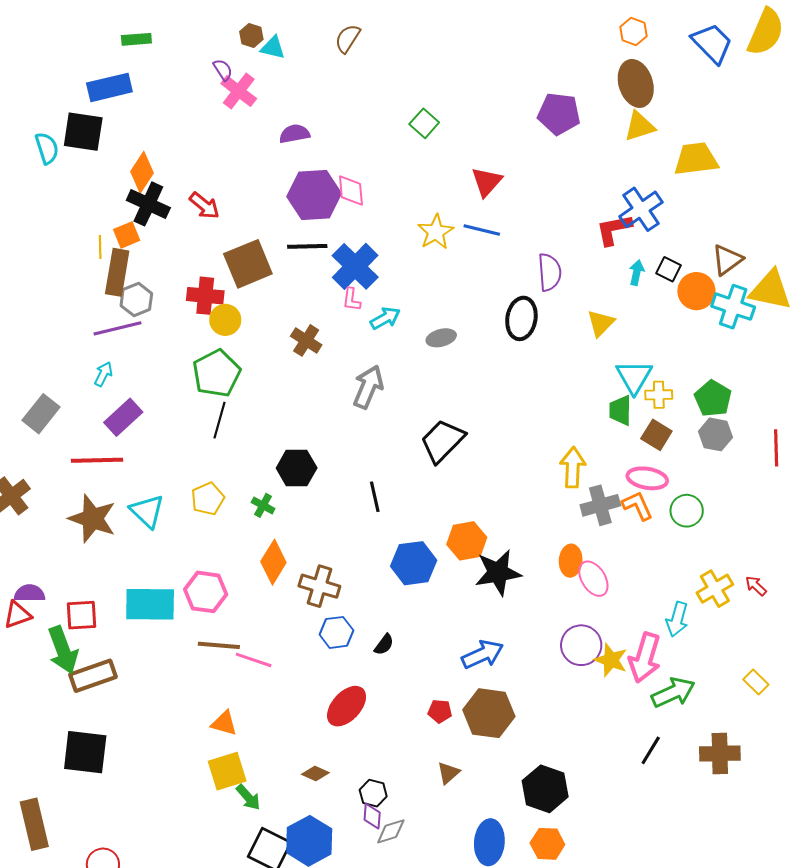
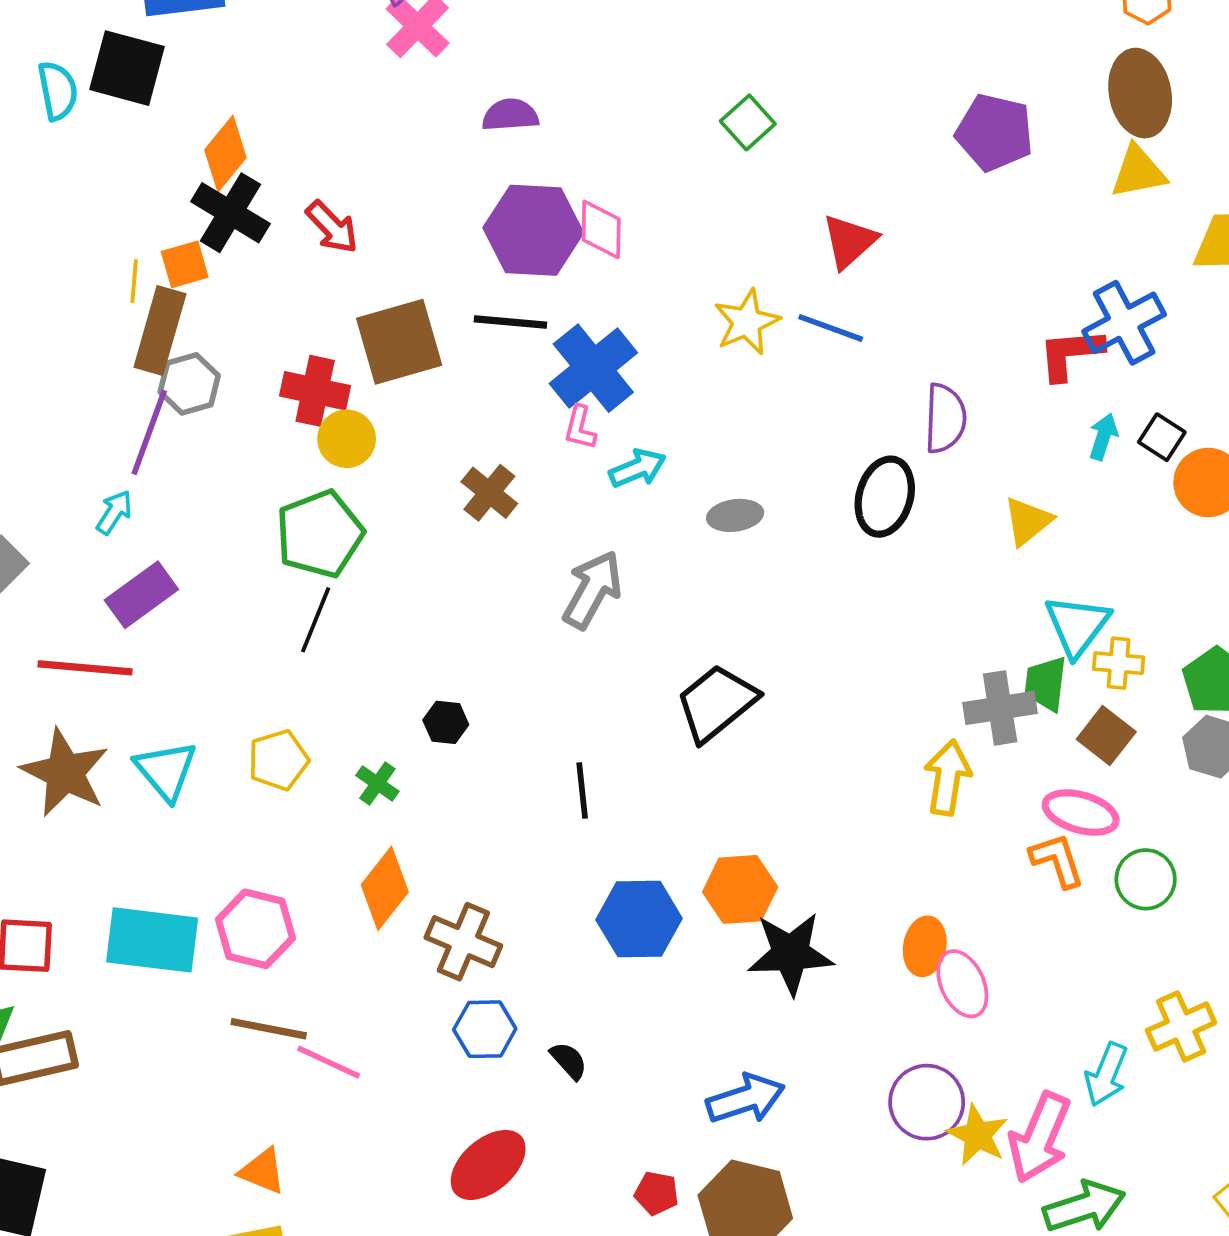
purple line: (118, 328) -> (149, 432), turned -63
black hexagon: (297, 468) -> (446, 722), size x0.6
gray cross: (600, 505) -> (1000, 708), moved
black semicircle: (384, 644) -> (569, 1061), turned -85

